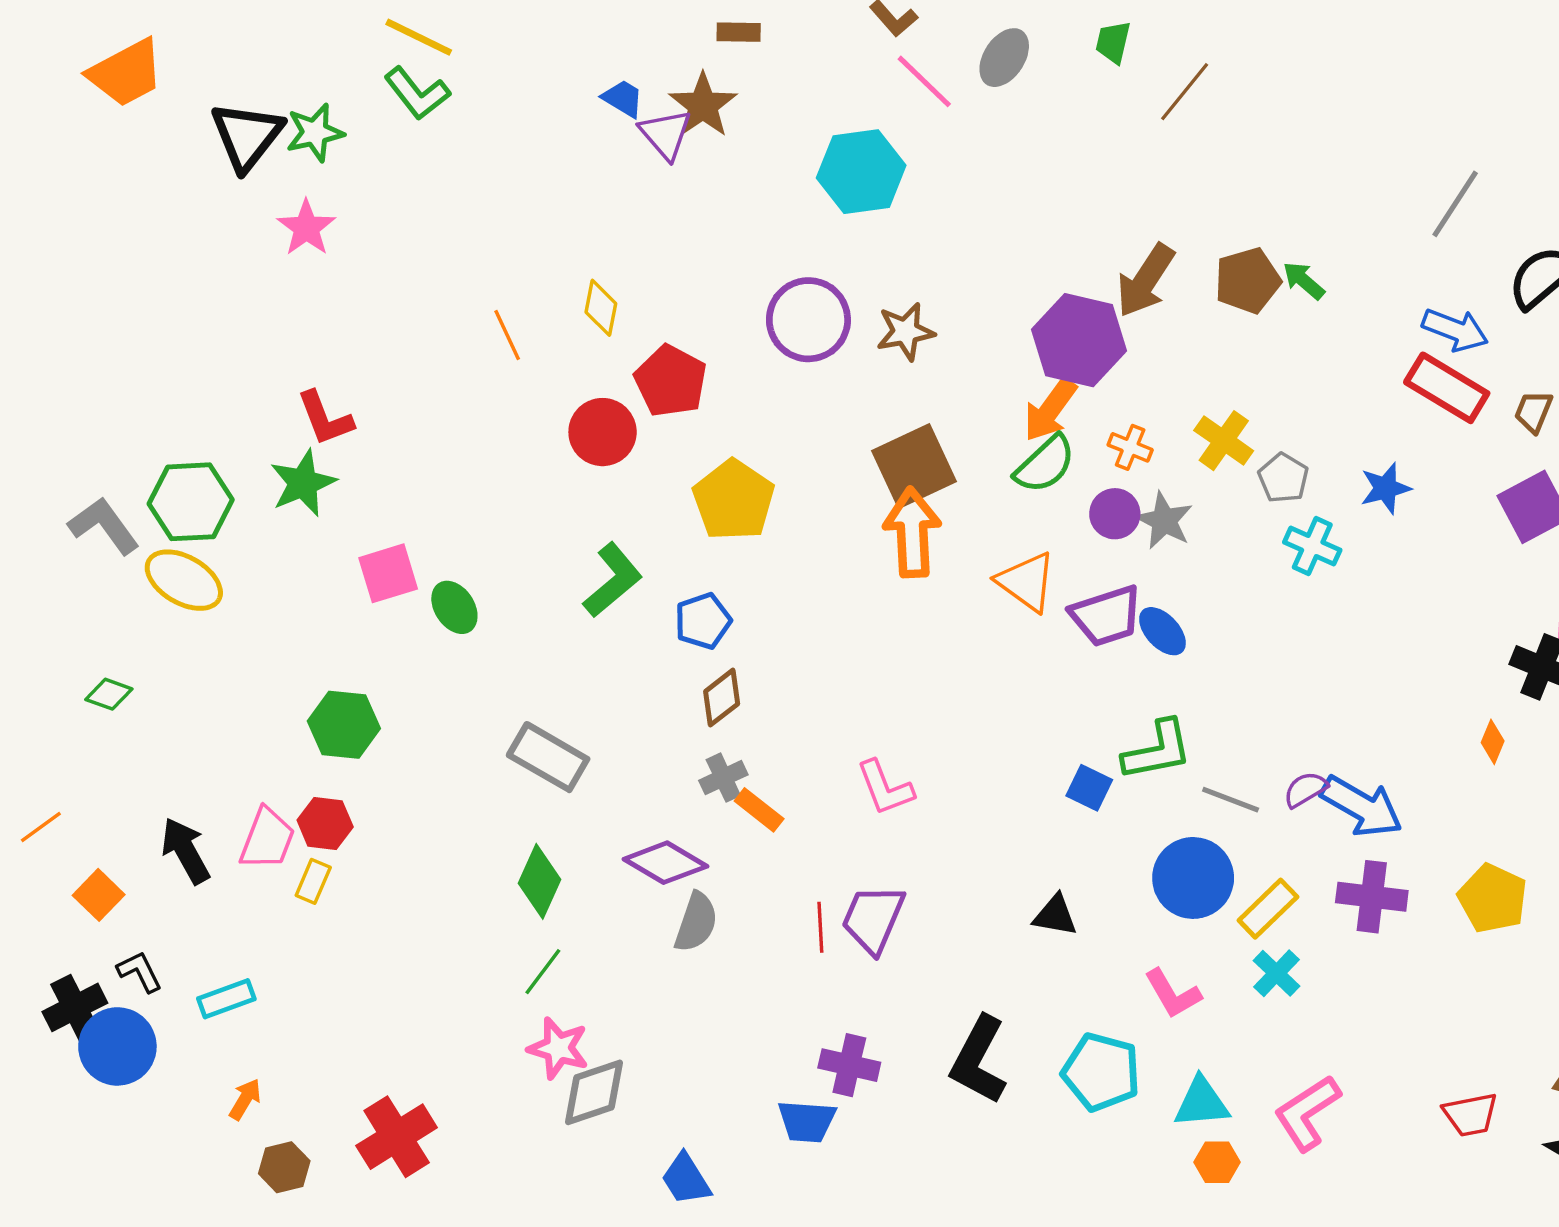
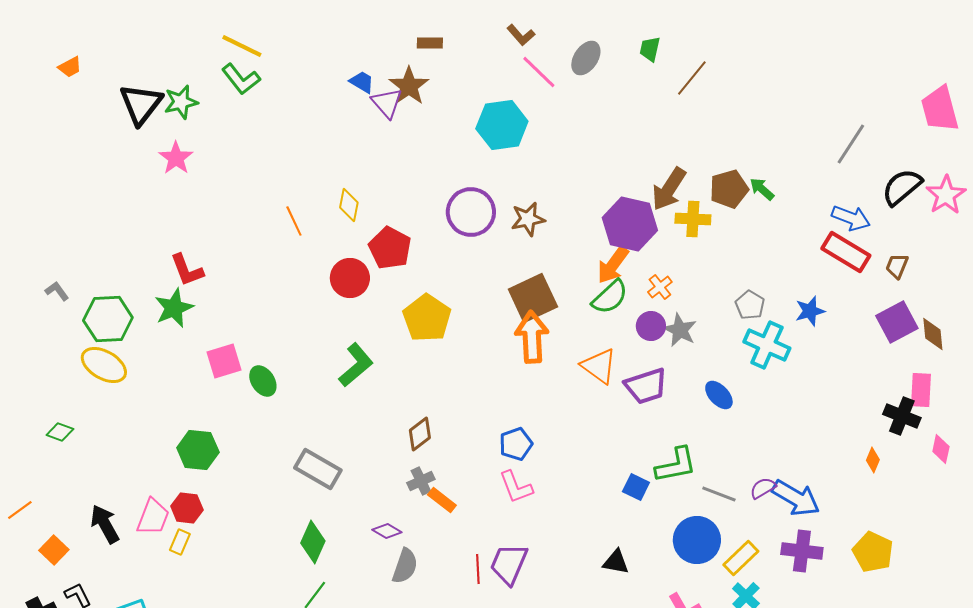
orange trapezoid: (126, 73) -> (70, 67), size x0.5
yellow cross: (1224, 441) -> (693, 219), moved, turned -32
orange cross: (1130, 447) -> (660, 287), turned 30
gray L-shape: (104, 526) -> (57, 291), moved, size x0.6
cyan cross: (1312, 546) -> (767, 345), size x1.4
blue pentagon: (703, 621) -> (516, 444), moved
blue ellipse: (1162, 631) -> (719, 395), moved
purple diamond: (665, 863) -> (387, 531), size x0.6

